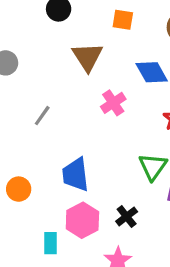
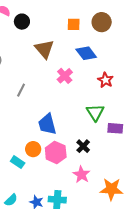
orange square: (123, 20) -> (74, 24), moved
orange circle: (19, 189) -> (33, 149), moved
cyan rectangle: (51, 243) -> (18, 162), moved, turned -48

